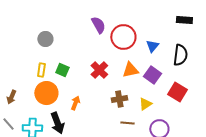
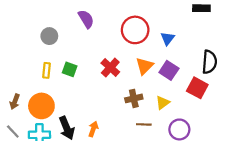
purple semicircle: (98, 25) -> (86, 19), moved
black semicircle: (180, 55) -> (209, 62), moved
orange triangle: (130, 70) -> (144, 66), turned -30
orange circle: (46, 93) -> (41, 106), moved
orange arrow: (75, 103) -> (93, 129), moved

